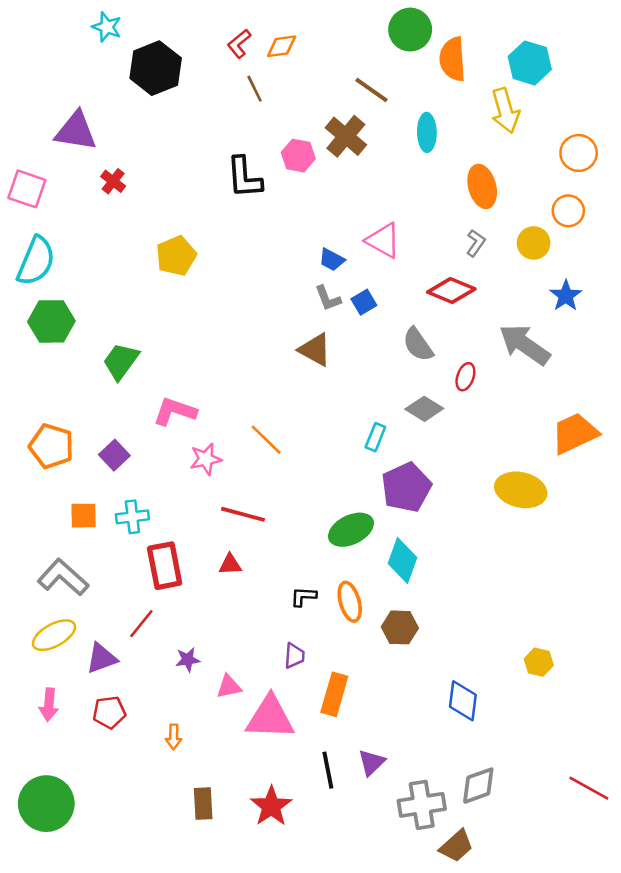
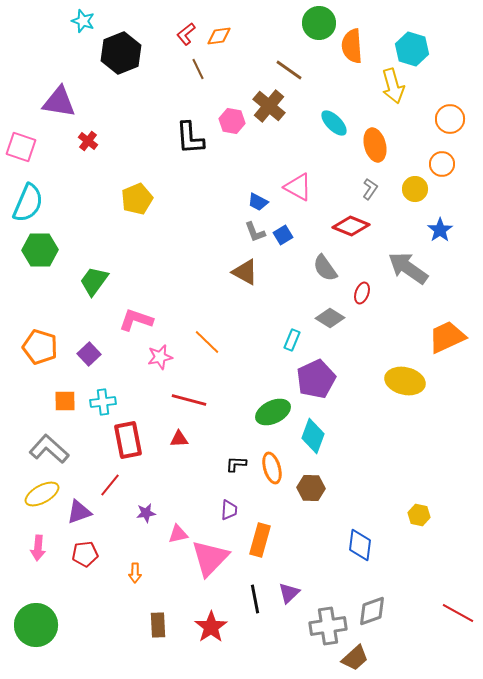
cyan ellipse: (427, 132) -> (334, 123), moved, turned -44
pink triangle: (270, 717) -> (210, 558), turned -48

